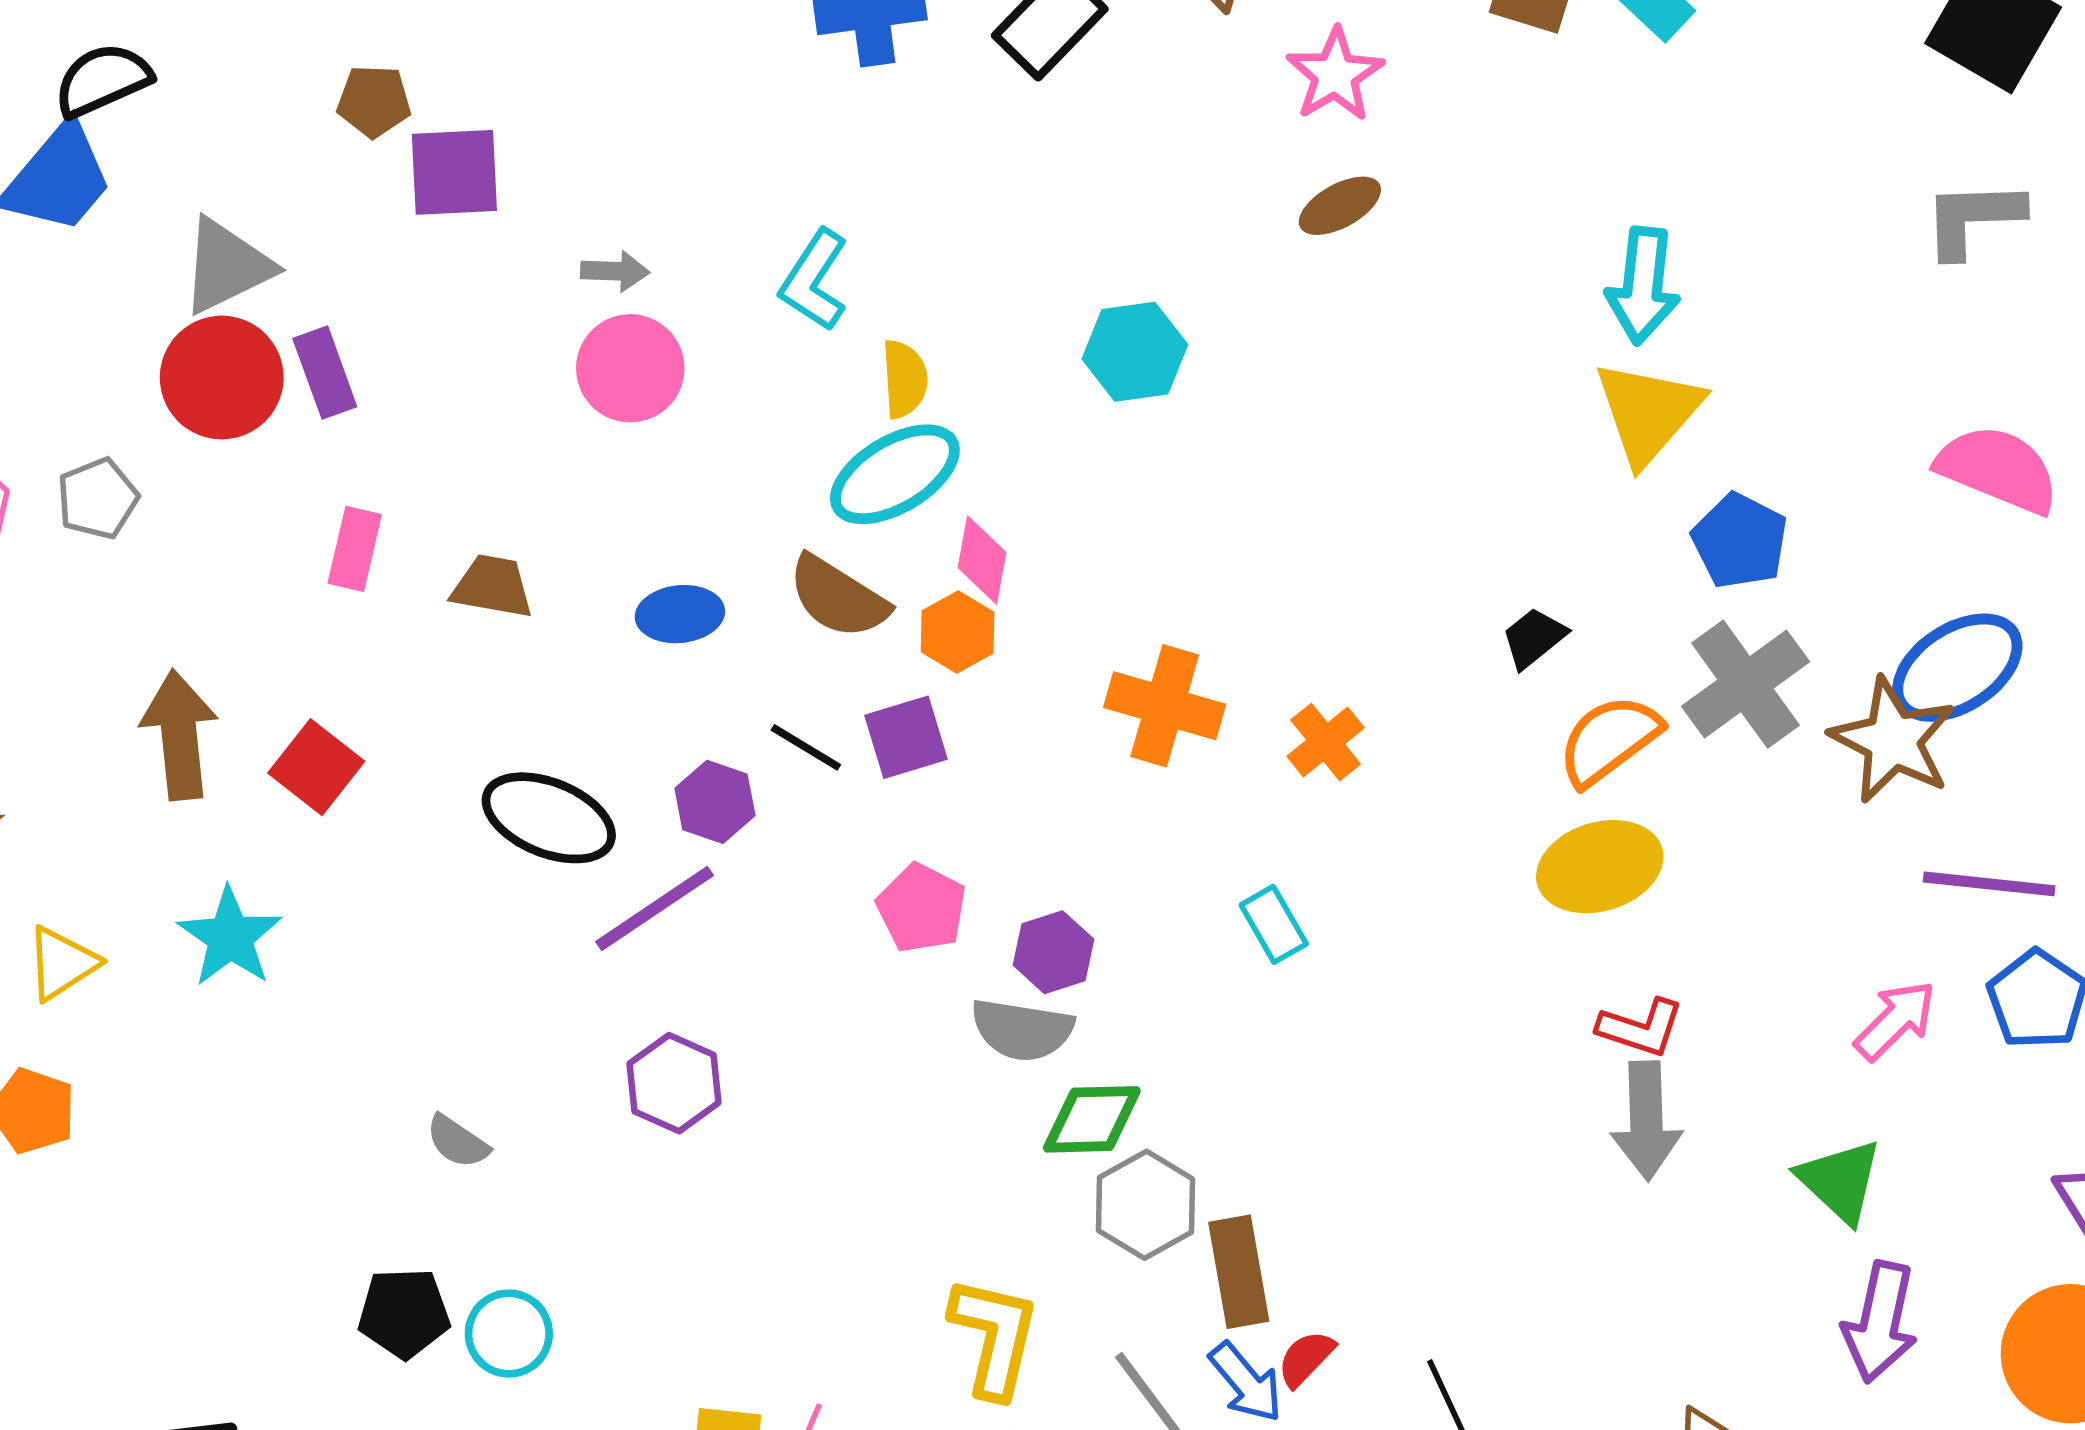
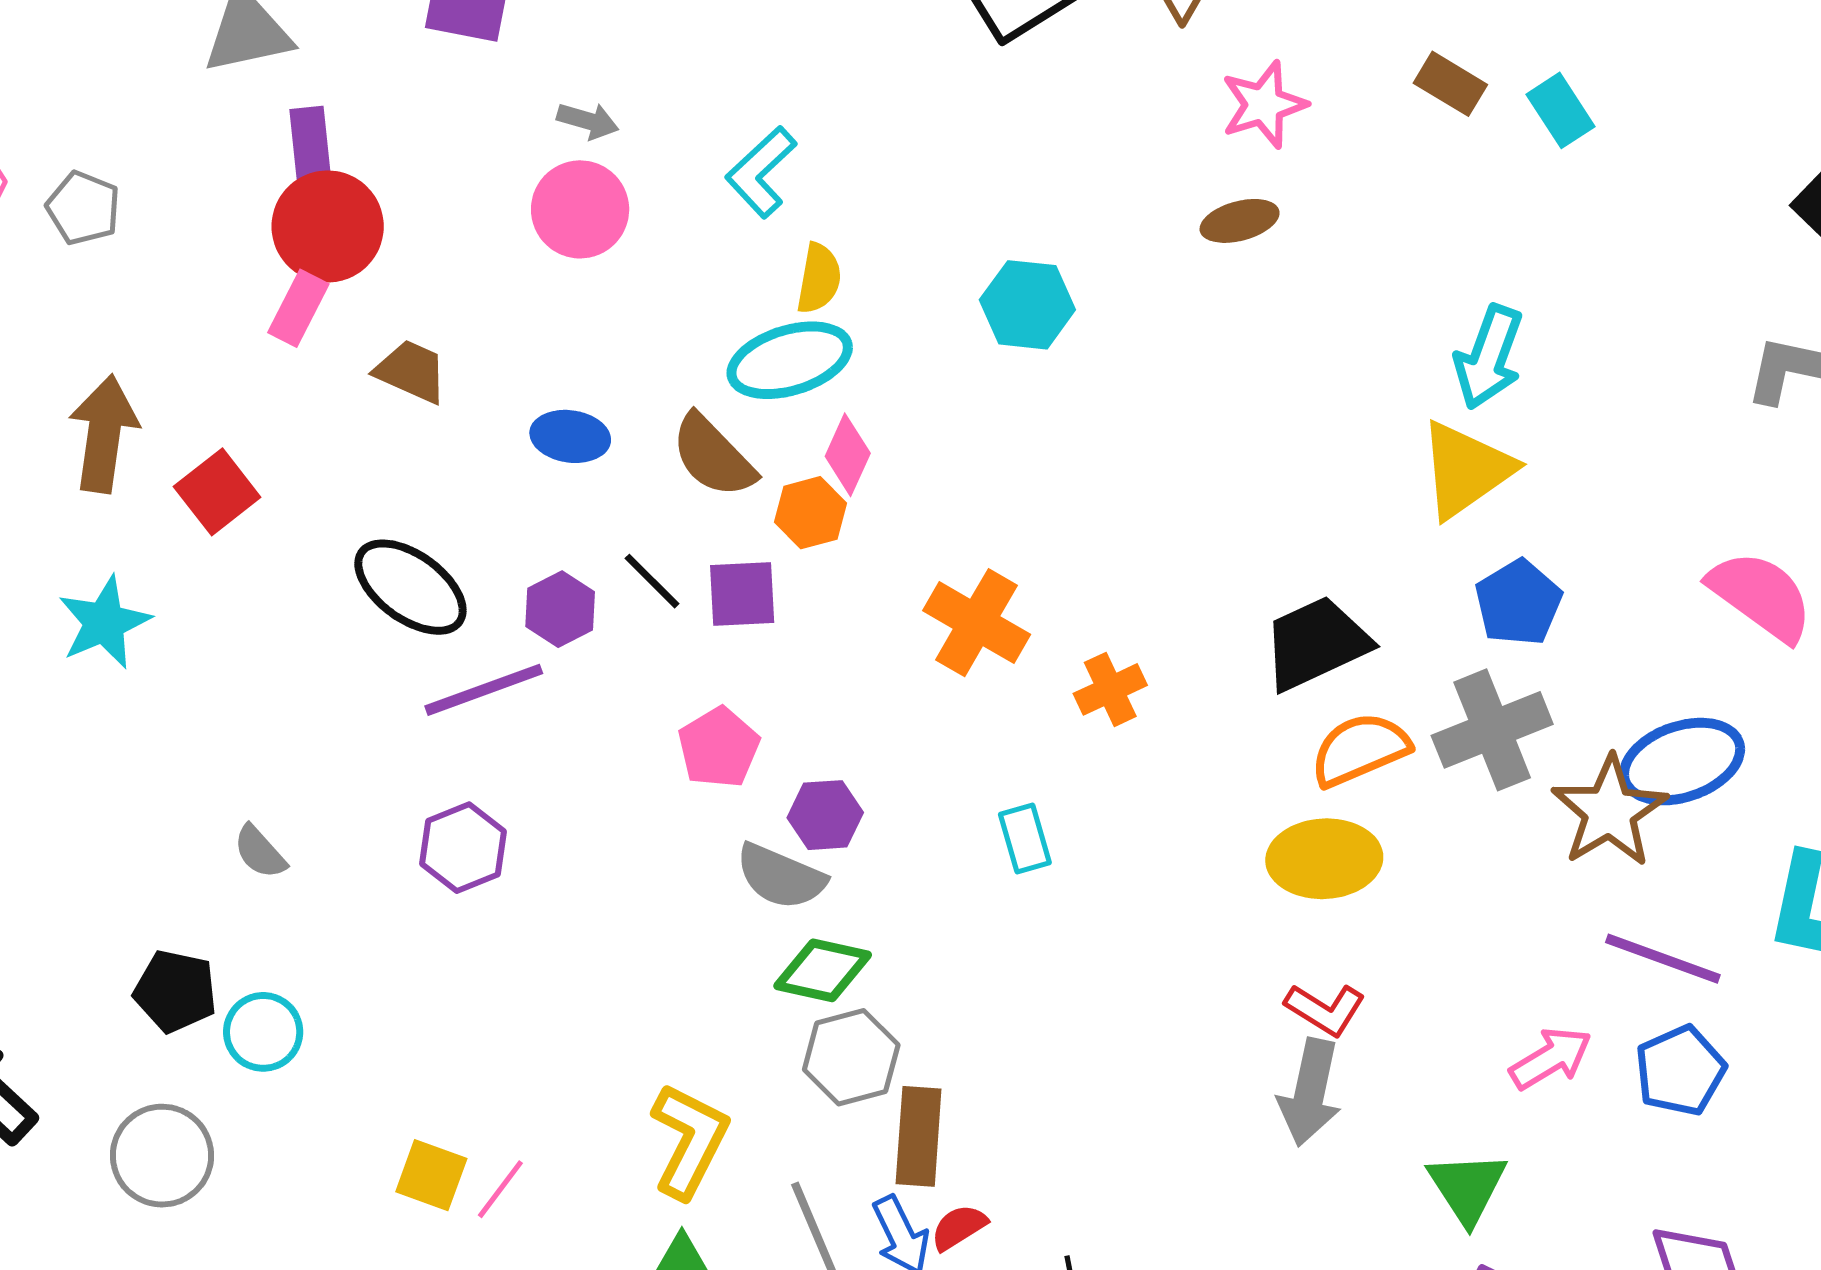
red circle: (222, 378) -> (328, 226), moved
gray pentagon: (98, 499) -> (83, 208), turned 30
black trapezoid: (1534, 638) -> (1316, 643), size x1.8

